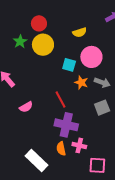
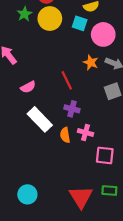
cyan square: (69, 65) -> (80, 23), moved
purple cross: (66, 125) -> (72, 109), size x0.6
white rectangle: (37, 160) -> (40, 119), moved

